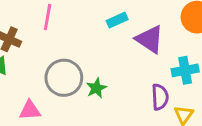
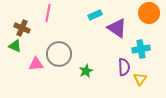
green star: (96, 88) -> (86, 71), moved
pink triangle: (30, 110) -> (36, 64), moved

